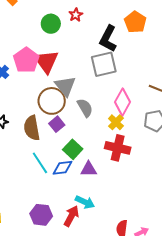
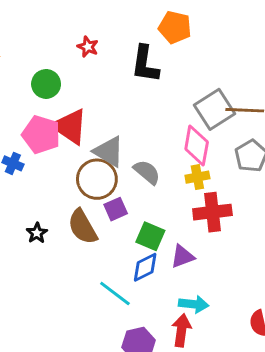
green circle: (51, 24) -> (46, 84), moved
gray square: (104, 64) -> (214, 109), moved
yellow cross: (116, 122) -> (197, 177), turned -35
purple square: (57, 124) -> (116, 209), turned 35
cyan line: (40, 163) -> (115, 294), moved

